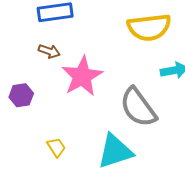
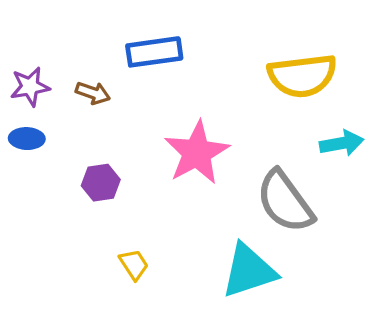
brown arrow: (49, 51) -> (93, 93), moved
yellow trapezoid: (56, 147) -> (134, 264), moved

